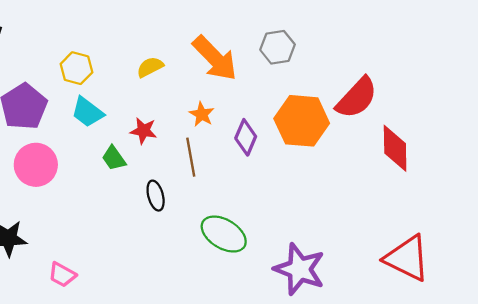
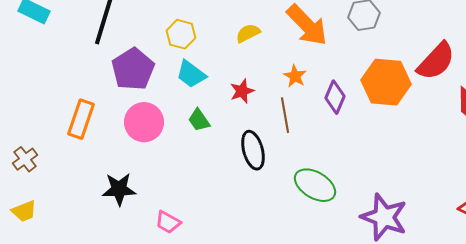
red star: (143, 131) -> (242, 91), turned -30
green trapezoid: (114, 158) -> (199, 120), moved
black ellipse: (156, 196) -> (253, 150), size x1.4

